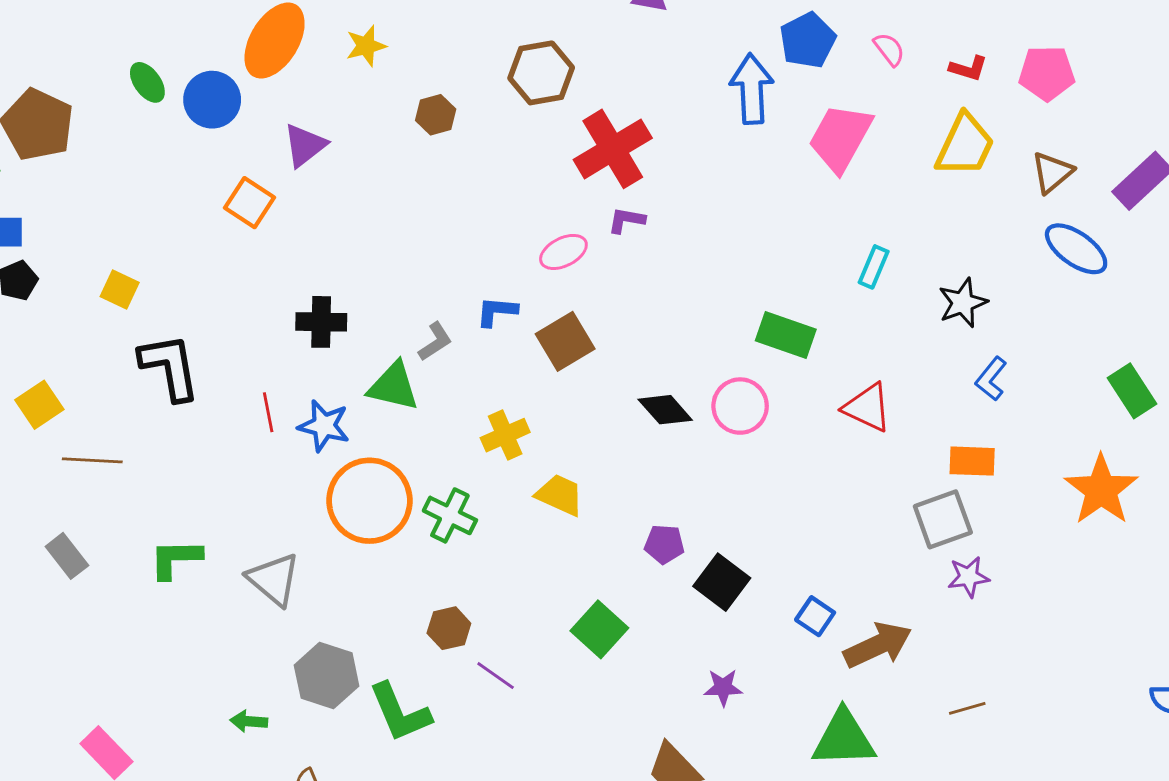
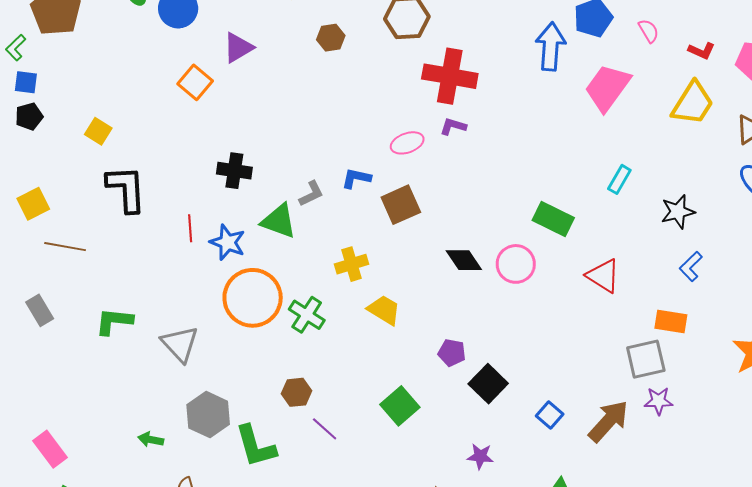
red cross: (613, 149) -> (450, 76), turned 34
brown arrow: (878, 645) -> (608, 421), moved, turned -30

